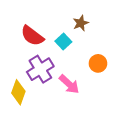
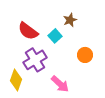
pink arrow: (69, 84) -> (60, 84), moved

